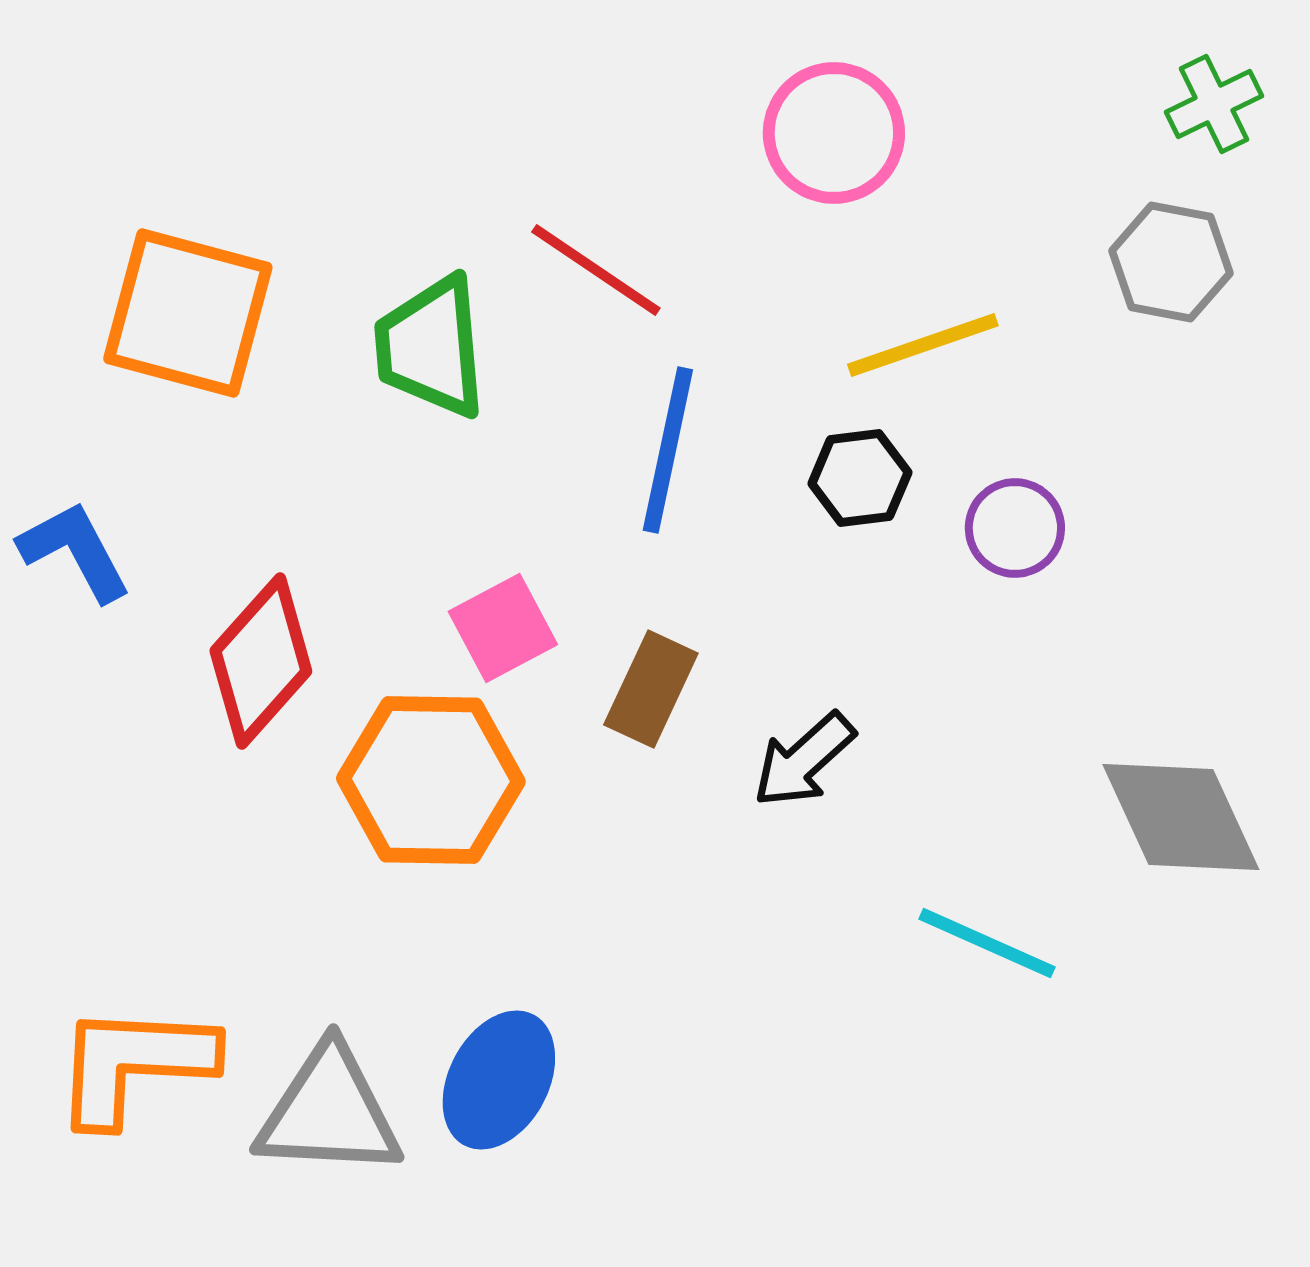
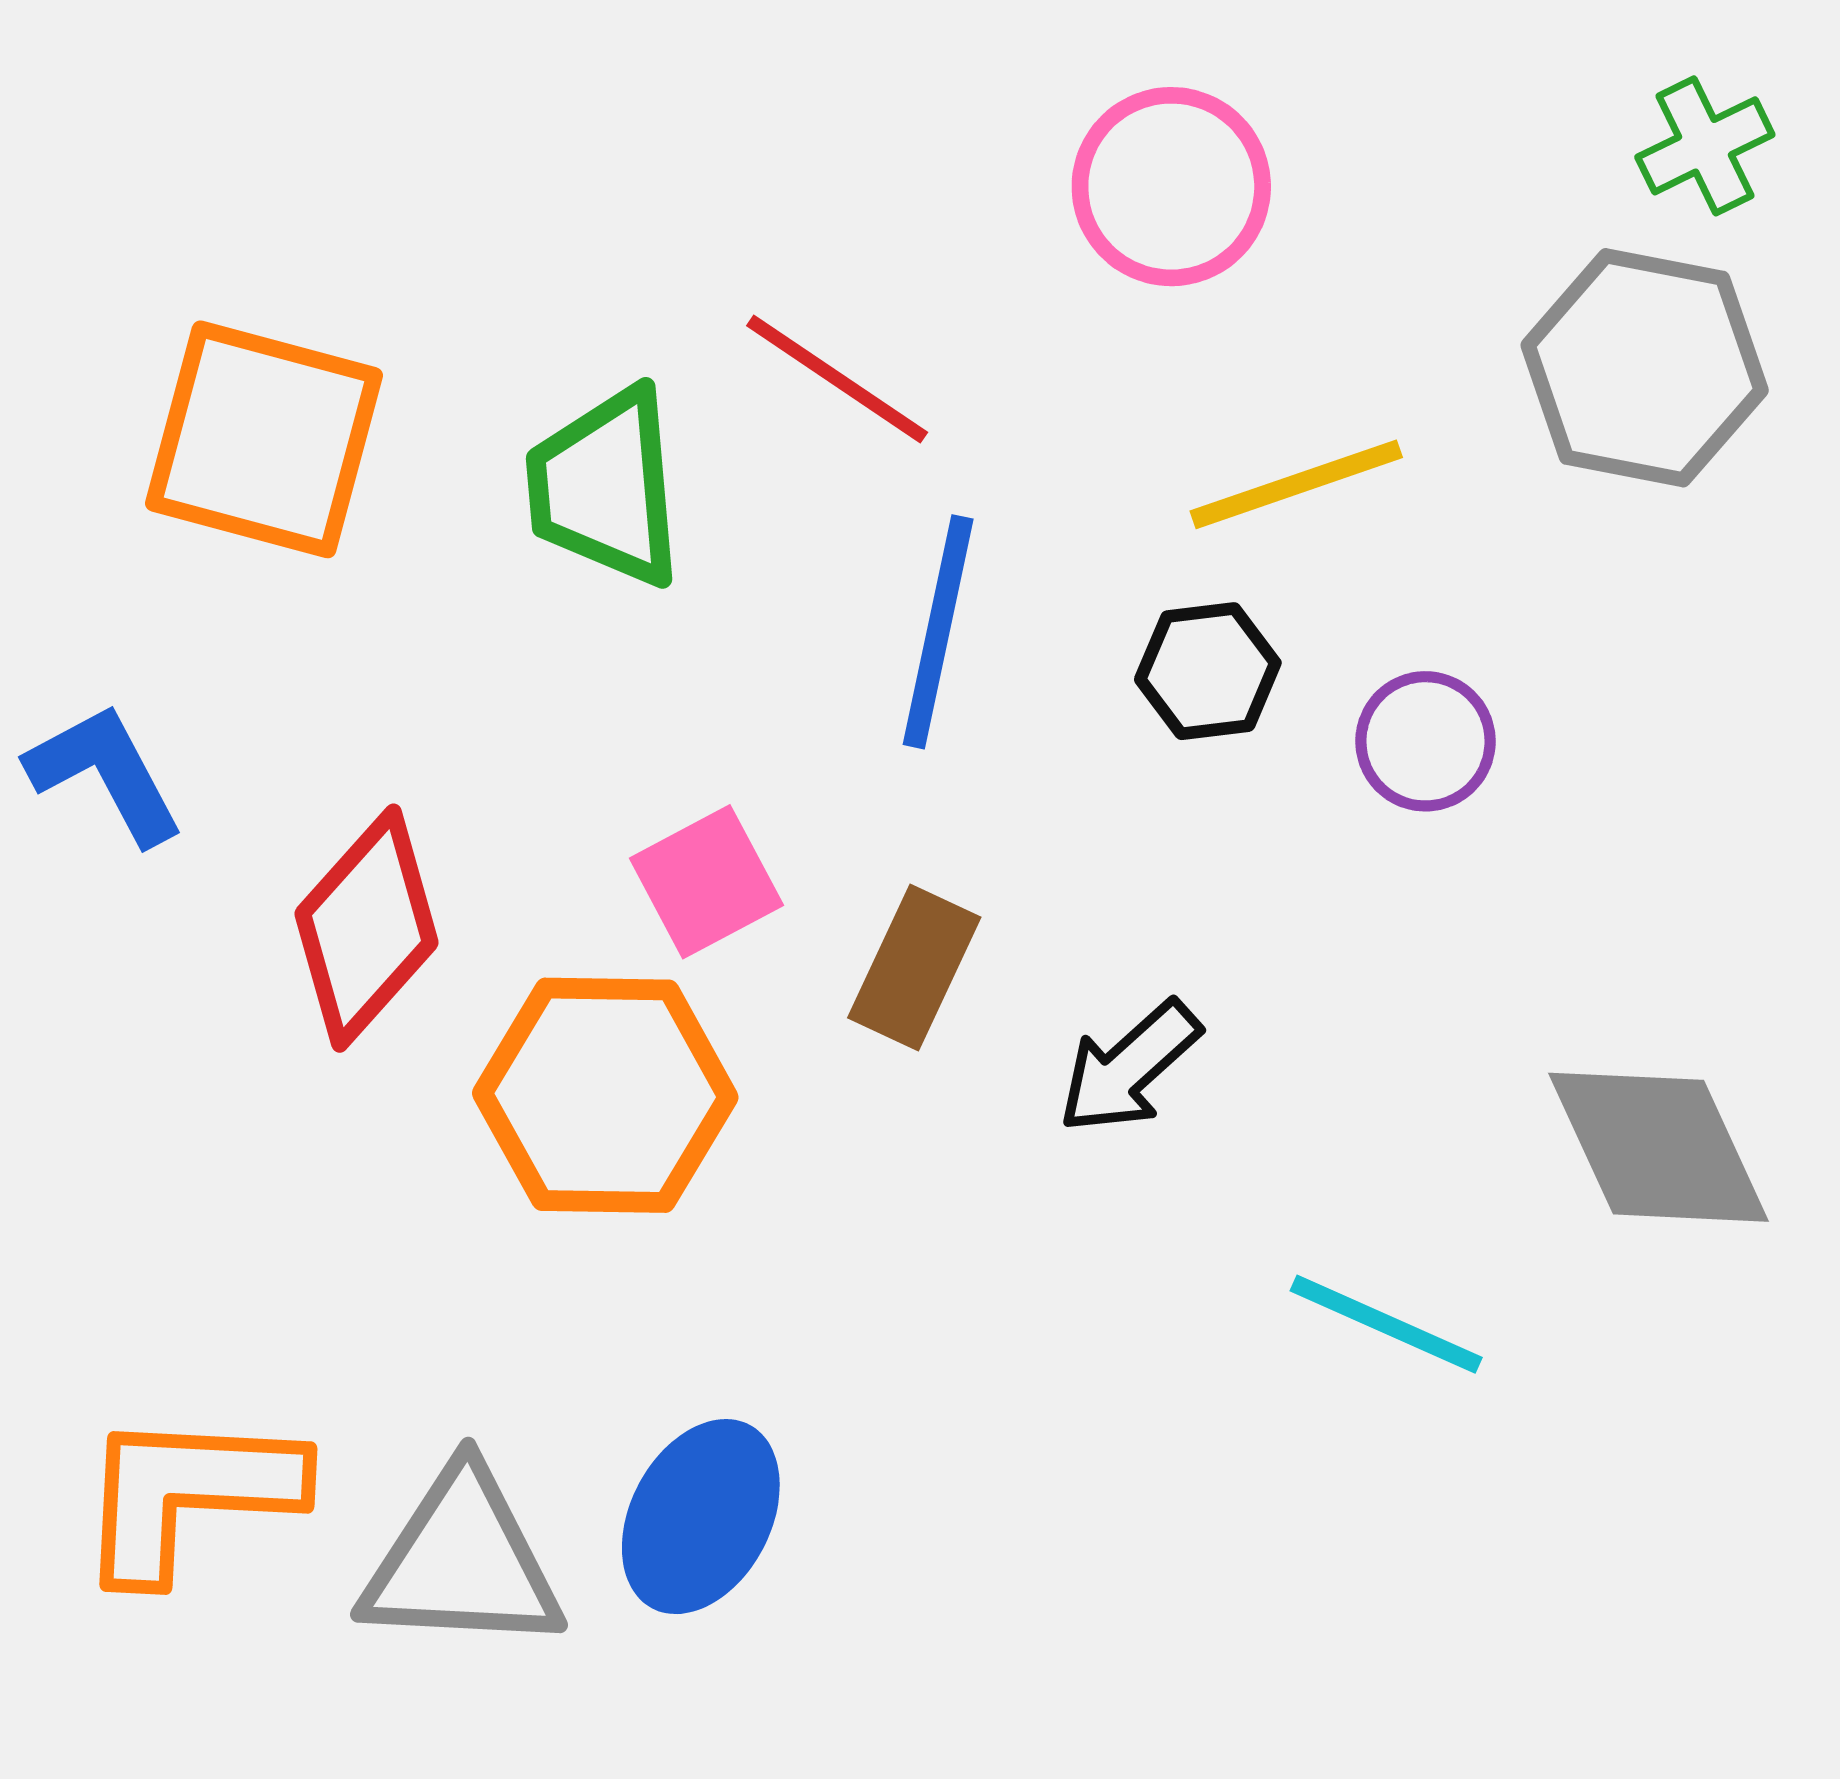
gray hexagon: (1171, 262) -> (1645, 368), size x1.4

